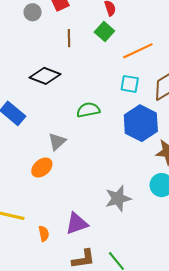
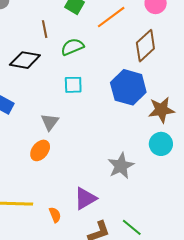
brown line: (69, 38) -> (45, 29), moved
cyan square: (130, 84) -> (73, 85), moved
green semicircle: (88, 110) -> (72, 47), moved

